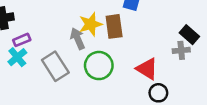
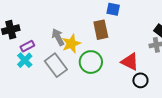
yellow star: (91, 24) -> (71, 44), moved
gray arrow: (78, 39) -> (58, 37), moved

